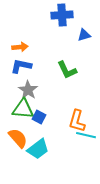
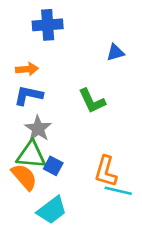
blue cross: (62, 15) -> (48, 25), moved
orange semicircle: (18, 138) -> (24, 177), moved

